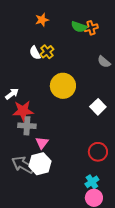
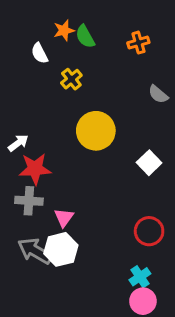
green semicircle: (79, 27) -> (85, 37), moved, turned 42
white semicircle: (35, 53) -> (40, 53), moved
gray cross: (27, 126) -> (29, 201), moved

